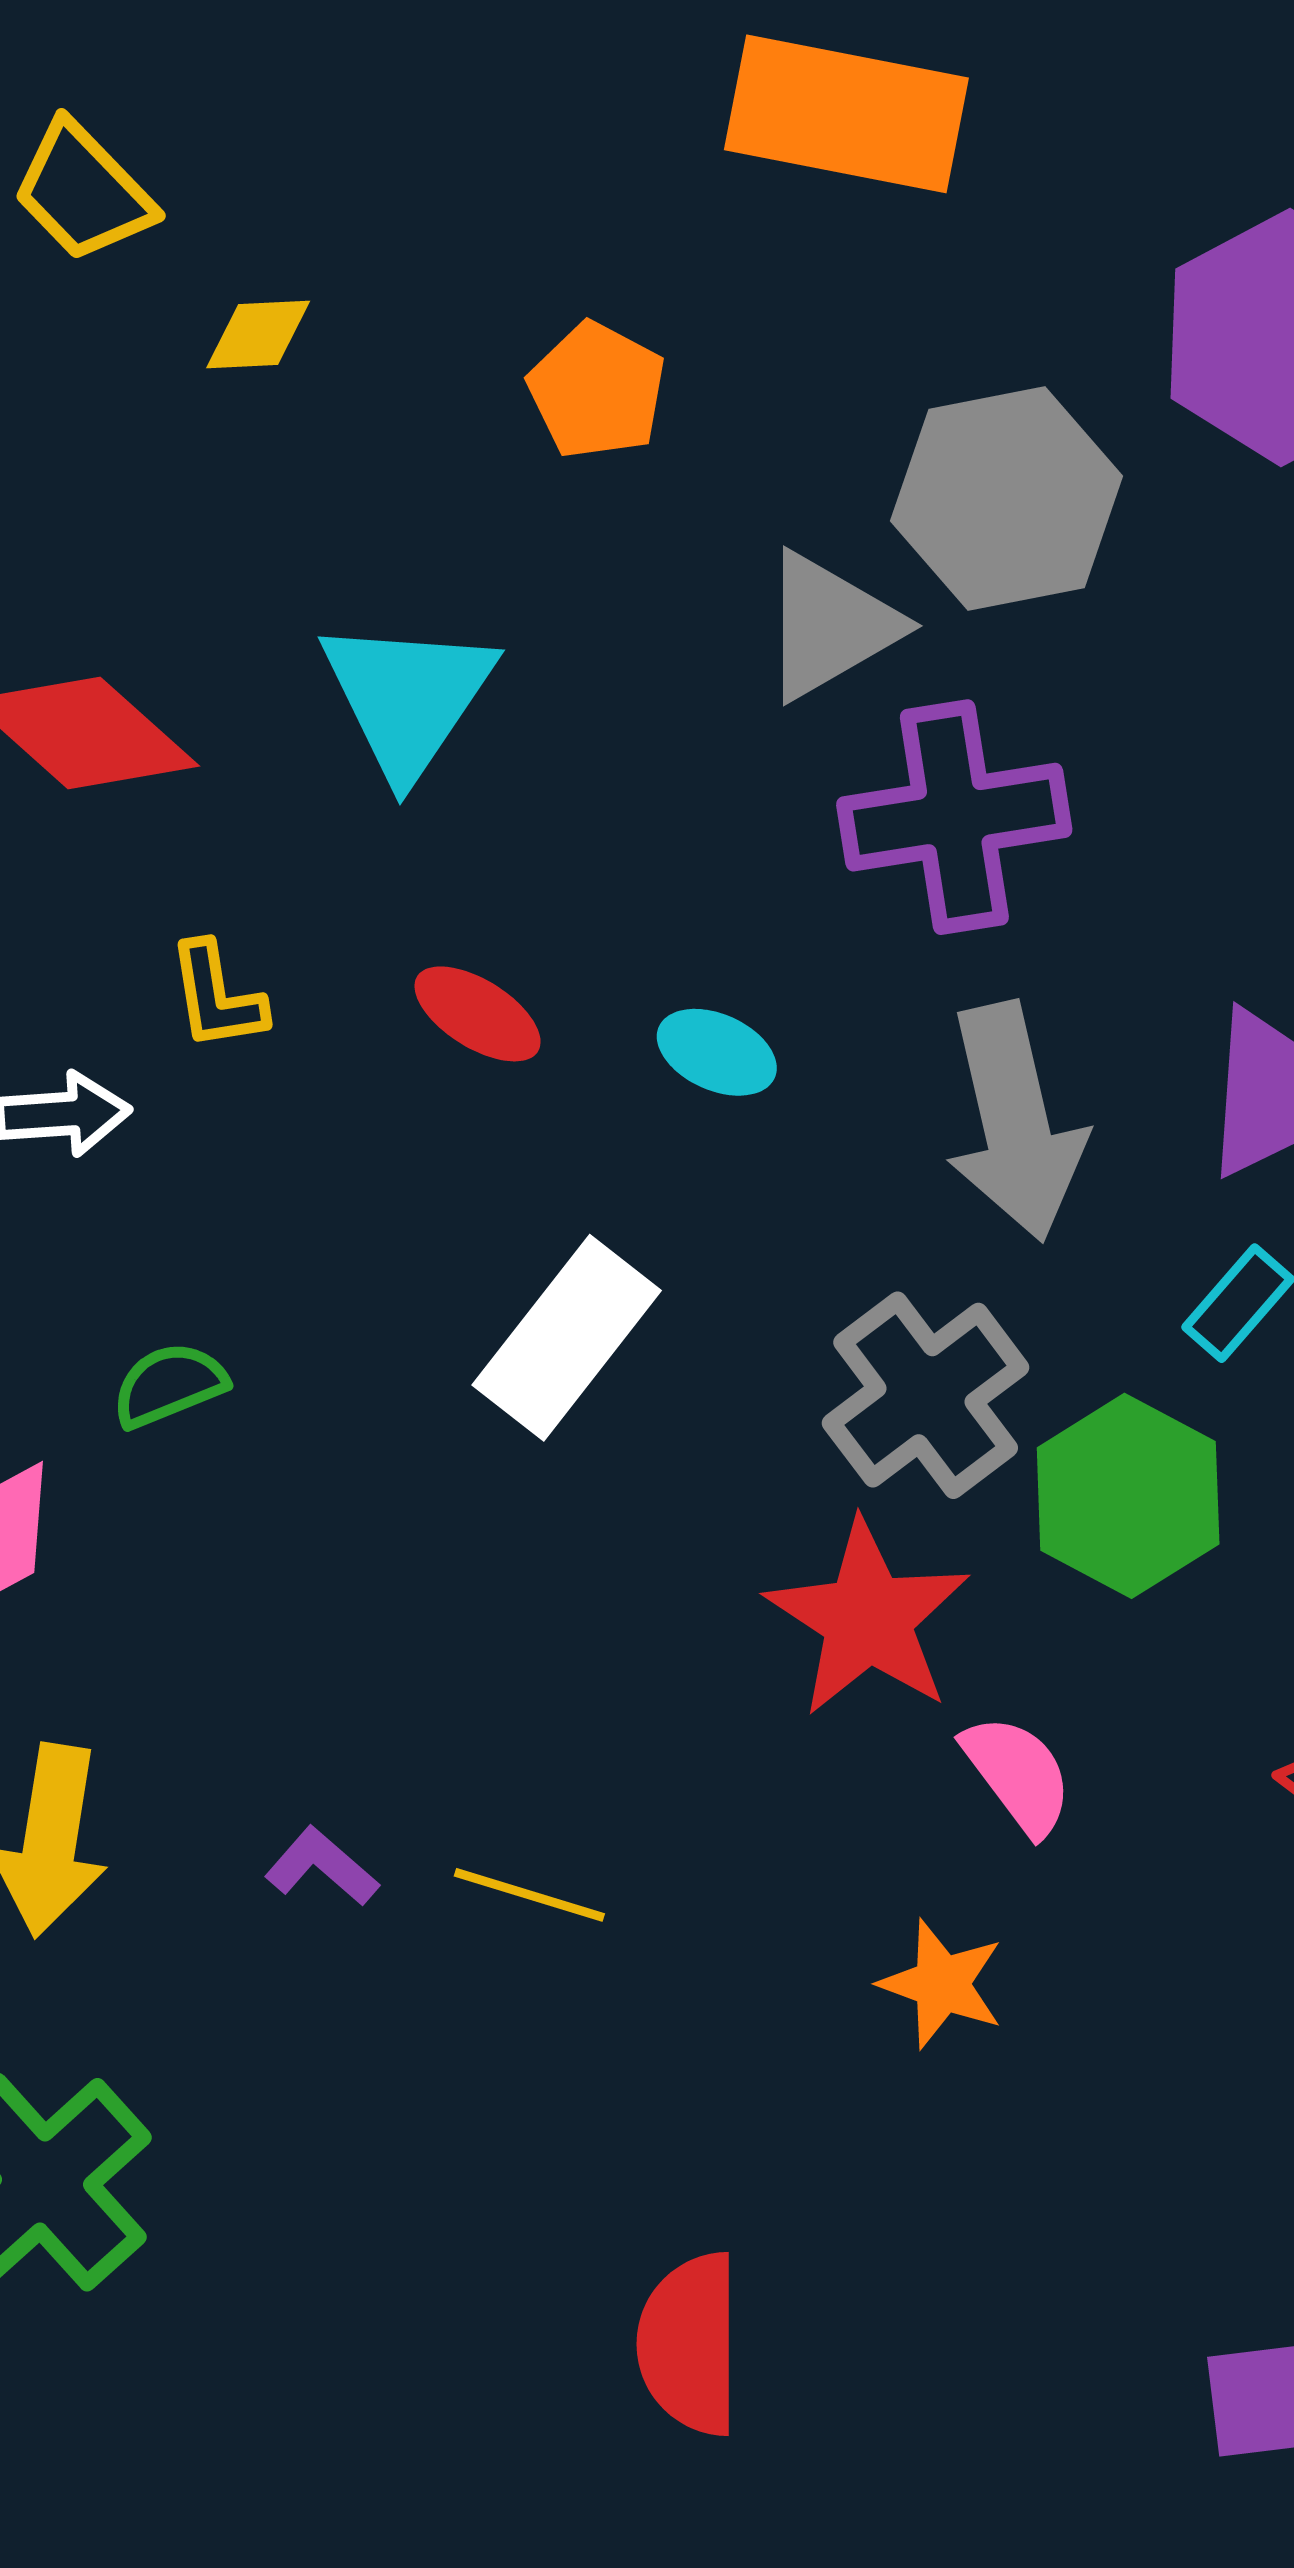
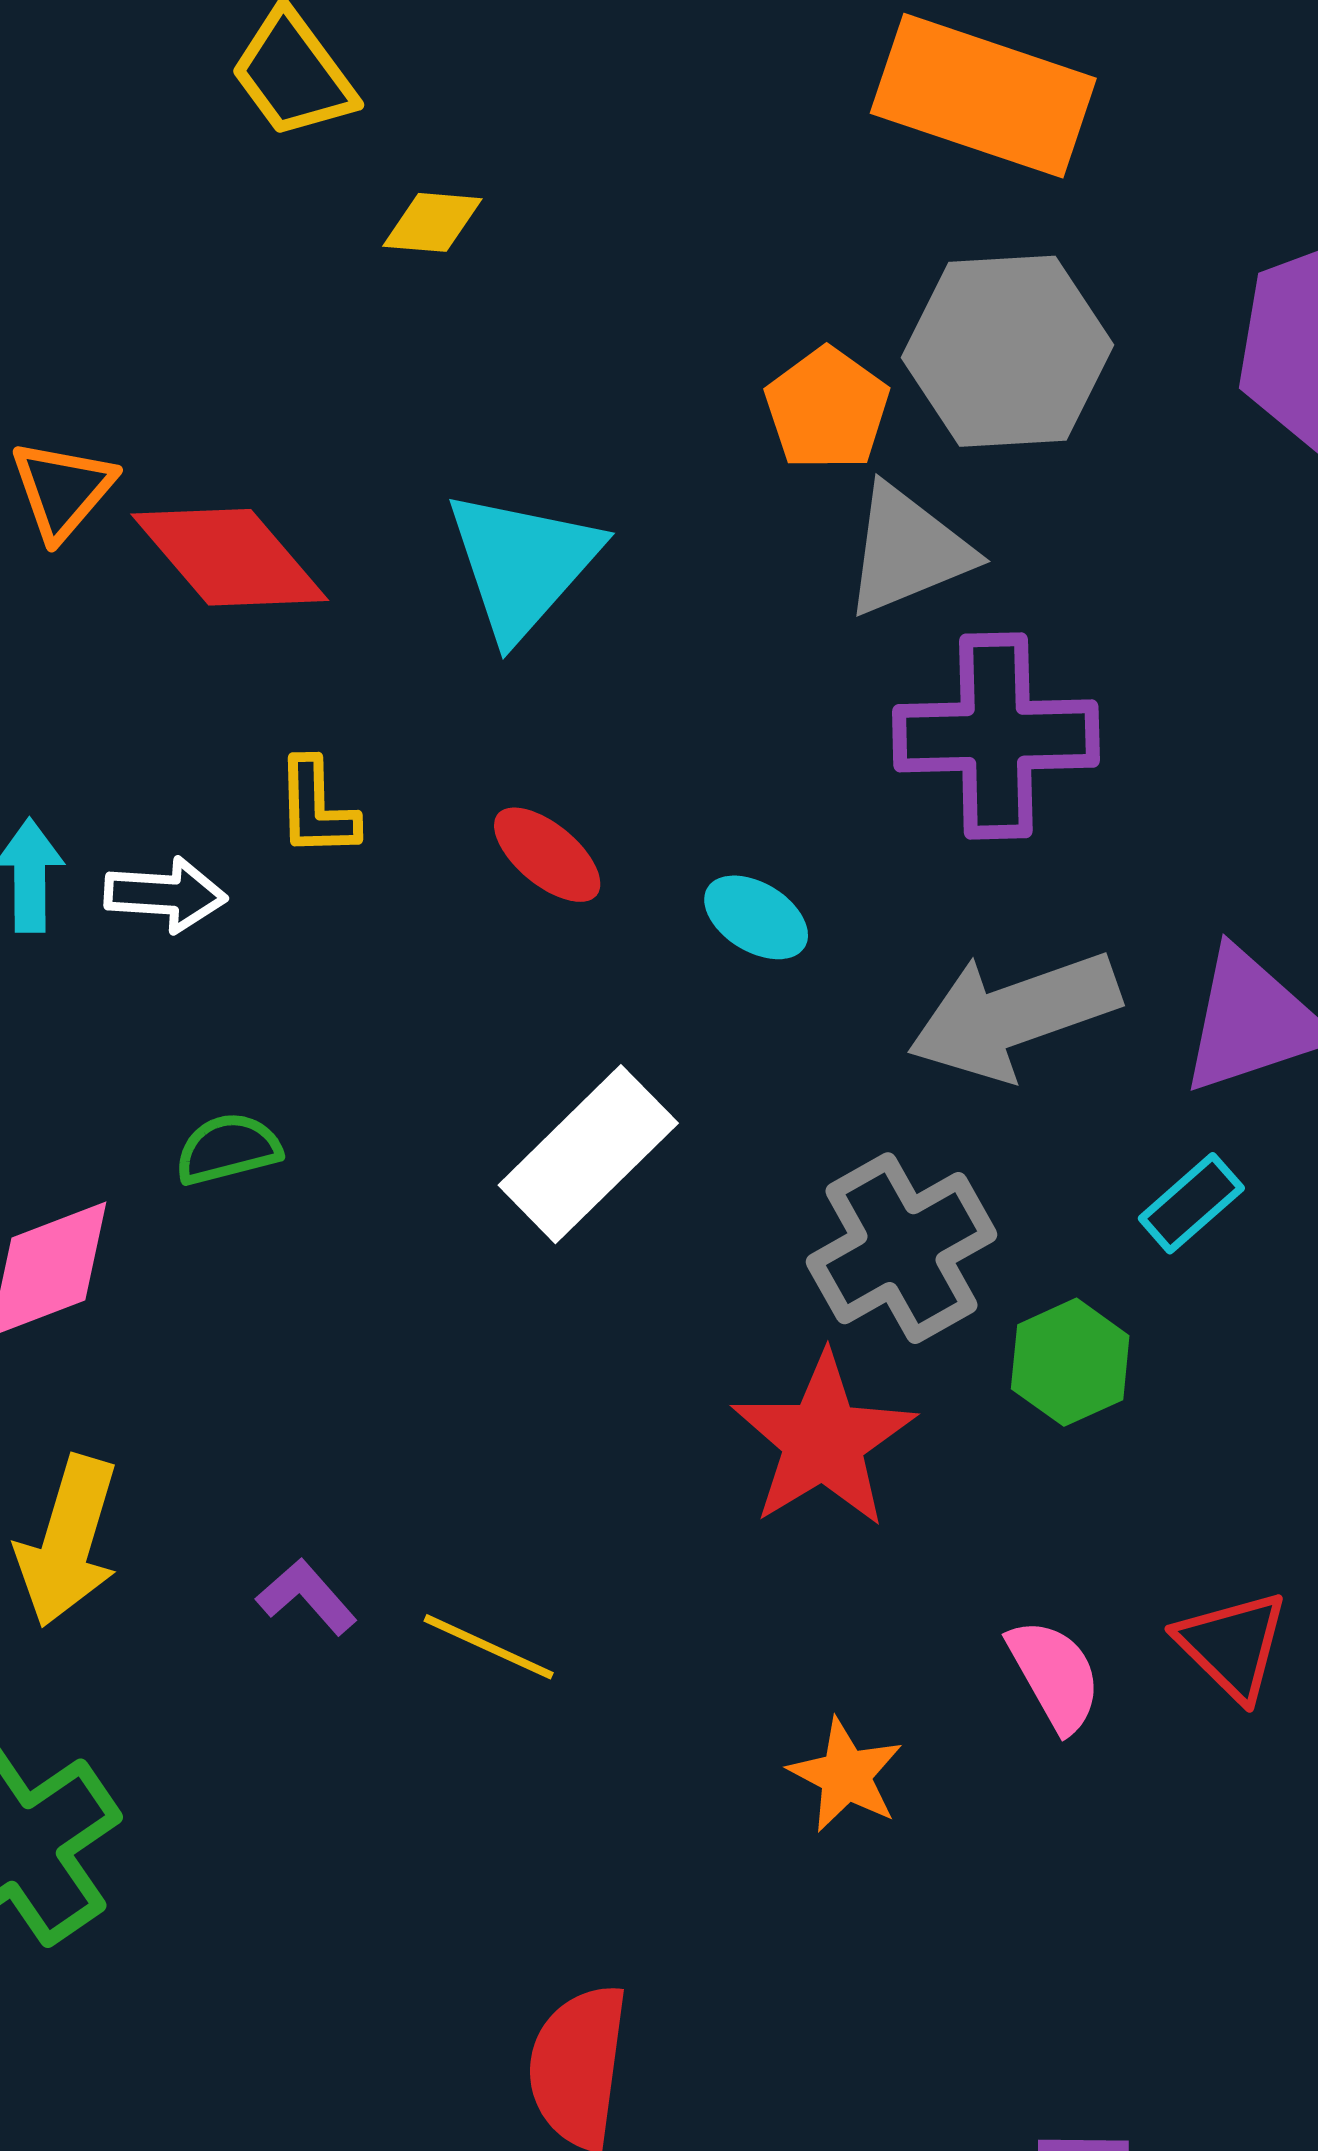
orange pentagon: (597, 391) -> (827, 409), moved
gray hexagon: (1007, 499) -> (1008, 351), moved
gray arrow: (1015, 1122) -> (1014, 1015), turned 76
green hexagon: (1128, 1496) -> (1070, 1362), size x0.7
pink semicircle: (1018, 1774) -> (1055, 1675), moved

